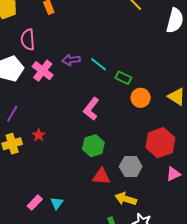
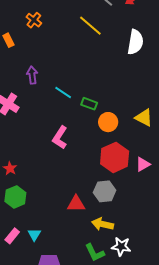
purple arrow: (71, 60) -> (32, 75), moved, turned 96
red hexagon: (160, 143) -> (115, 157), moved
green hexagon: (93, 146) -> (15, 197), moved
pink triangle: (173, 174) -> (143, 164), moved

